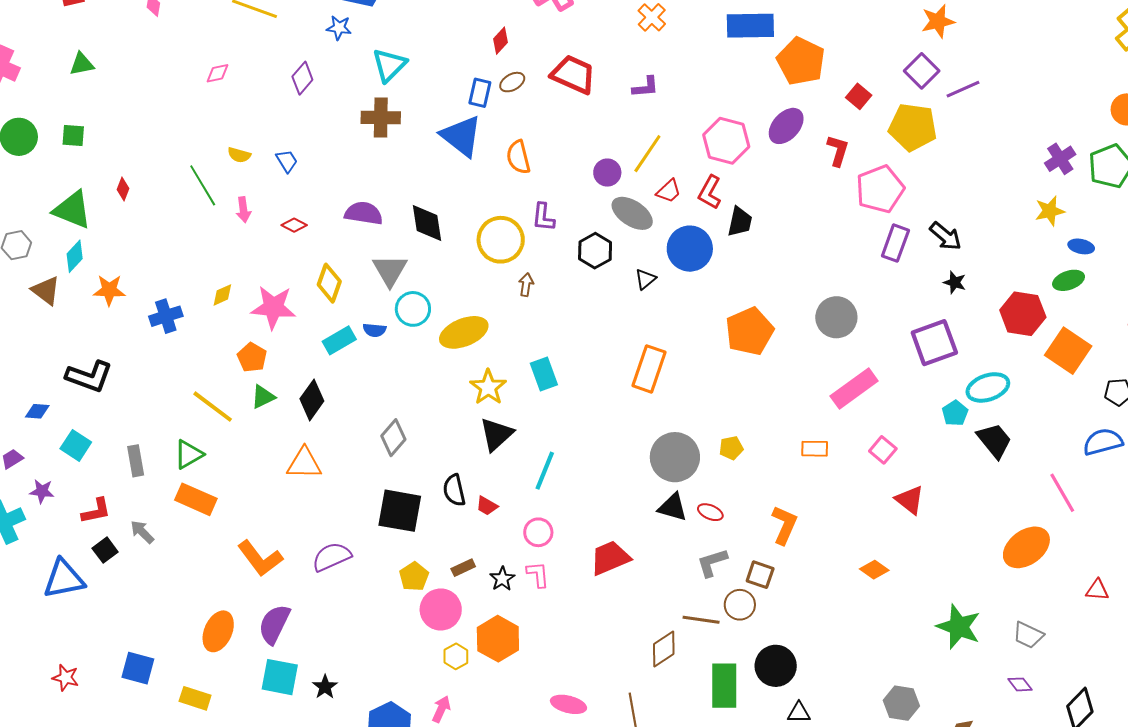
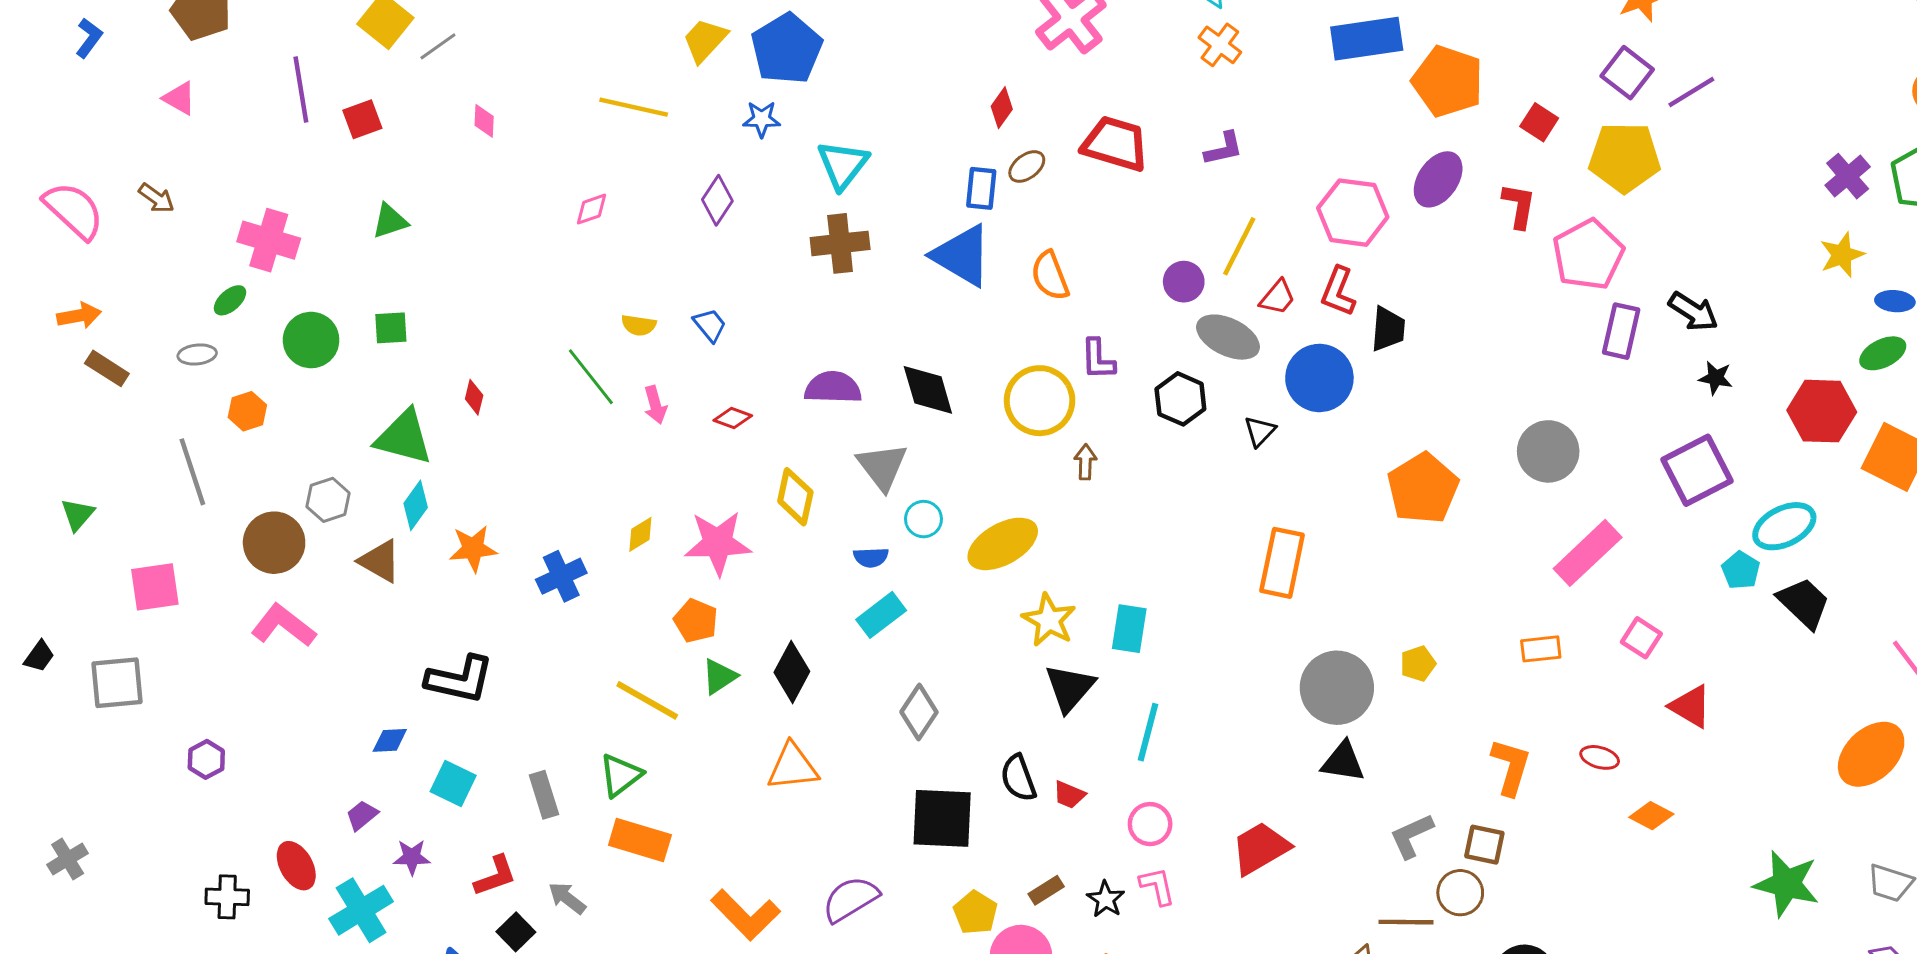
cyan circle: (413, 309) -> (923, 519), size x0.7
cyan rectangle: (339, 340) -> (881, 615), moved
cyan rectangle: (544, 374) -> (1129, 629), moved, turned 36
red ellipse: (710, 512) -> (1600, 757), moved

